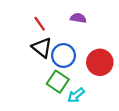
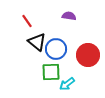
red line: (40, 24) -> (27, 21), moved
green square: (58, 82) -> (51, 72), turned -36

